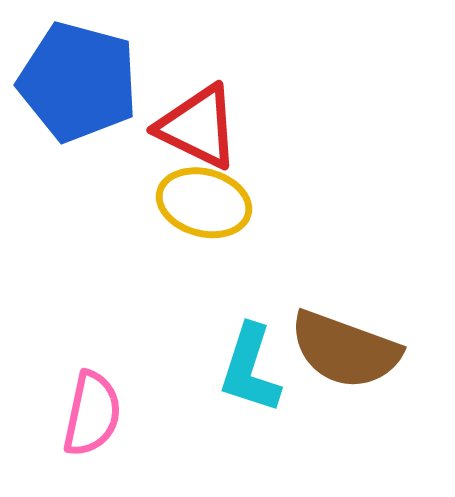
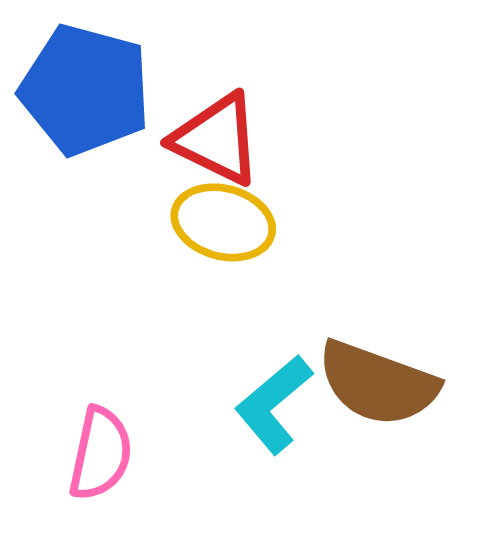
cyan L-shape: (250, 369) -> (274, 404), turned 32

